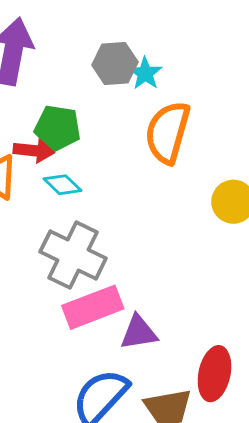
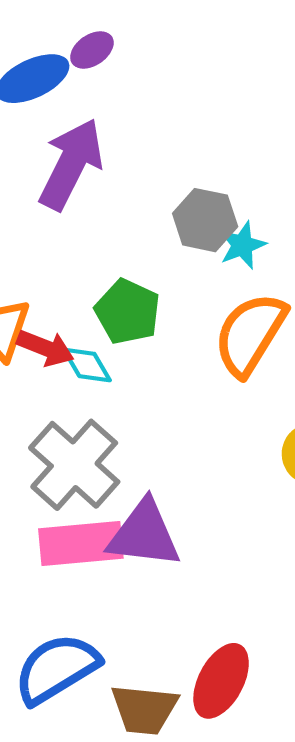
green pentagon: (57, 128) -> (128, 312), moved
red arrow: (34, 151) -> (45, 348), moved
purple triangle: (139, 332) -> (144, 534), moved, size x1.4

